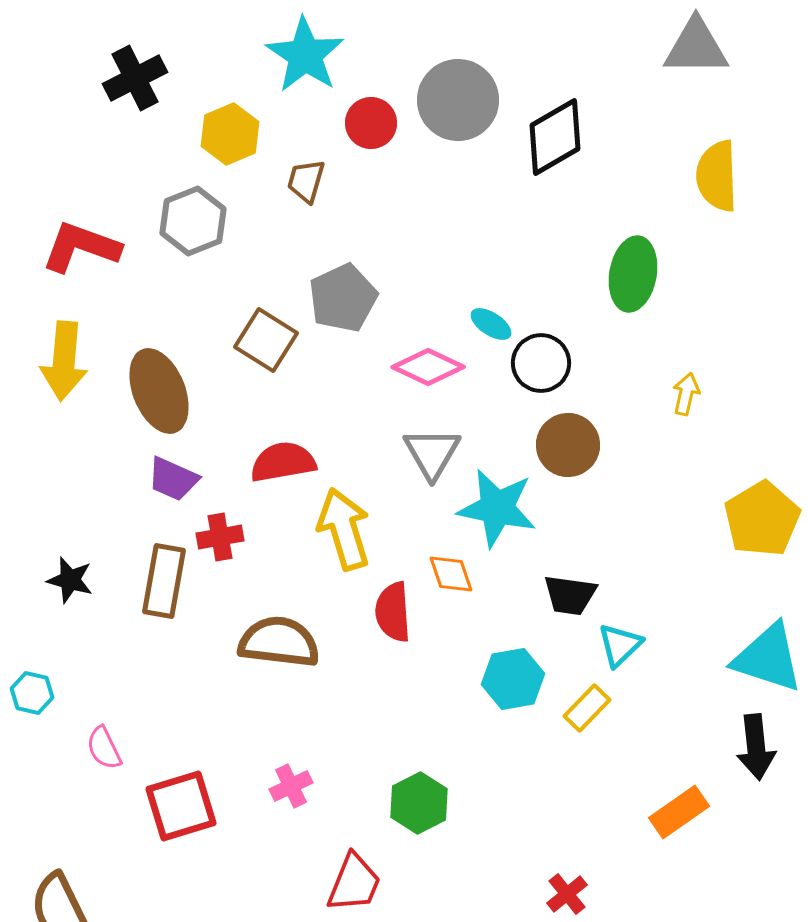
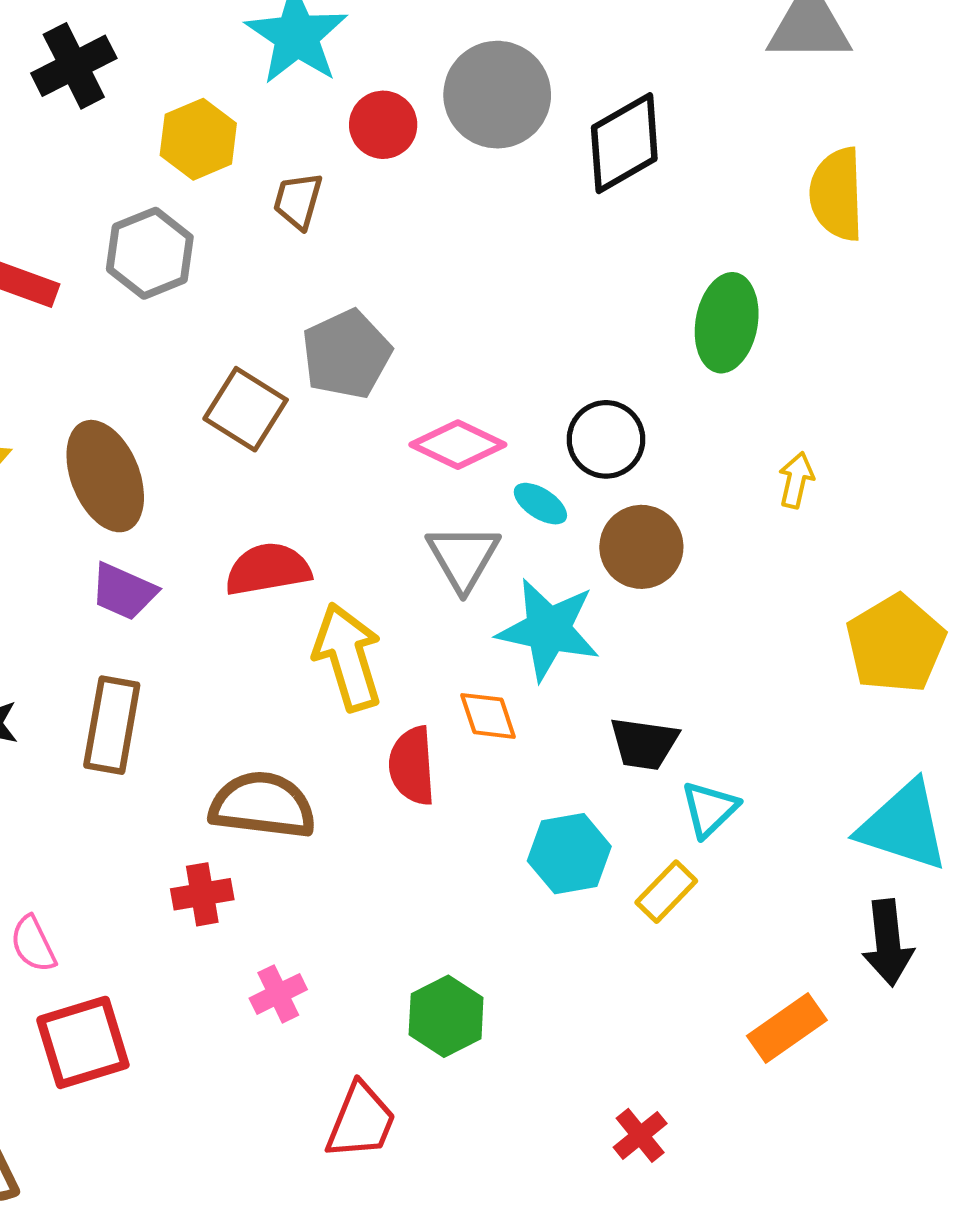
cyan ellipse: (491, 324) -> (540, 504), moved
red cross: (220, 537) -> (202, 894), moved
red square: (181, 806) -> (83, 1042), moved

